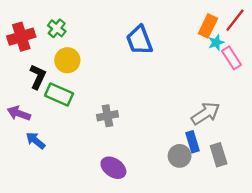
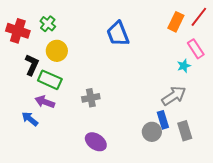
red cross: (21, 37) -> (18, 31), turned 35
cyan star: (216, 43) -> (184, 66), moved
purple arrow: (19, 113) -> (45, 102), moved

